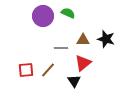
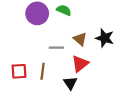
brown triangle: (83, 40) -> (80, 39), turned 40
brown line: (48, 70) -> (43, 71), turned -35

